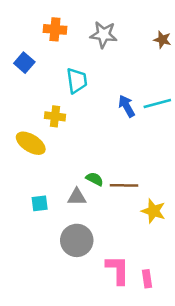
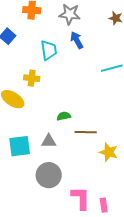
blue arrow: (127, 106) -> (77, 40), moved
green semicircle: (95, 179) -> (64, 116), moved, turned -40
cyan square: (40, 203) -> (20, 146), size x1.6

